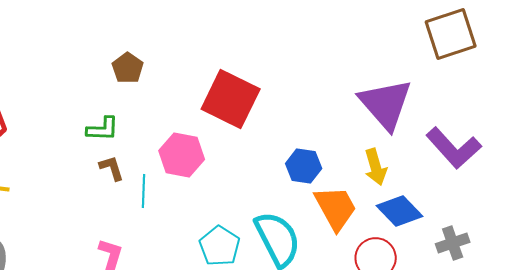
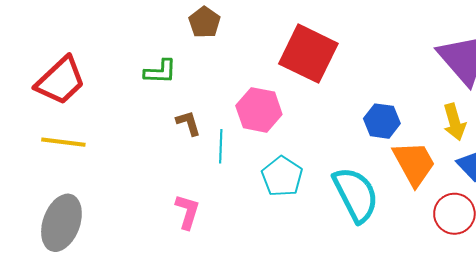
green L-shape: (103, 129) -> (160, 72), moved
cyan pentagon: (220, 246) -> (282, 176), moved

